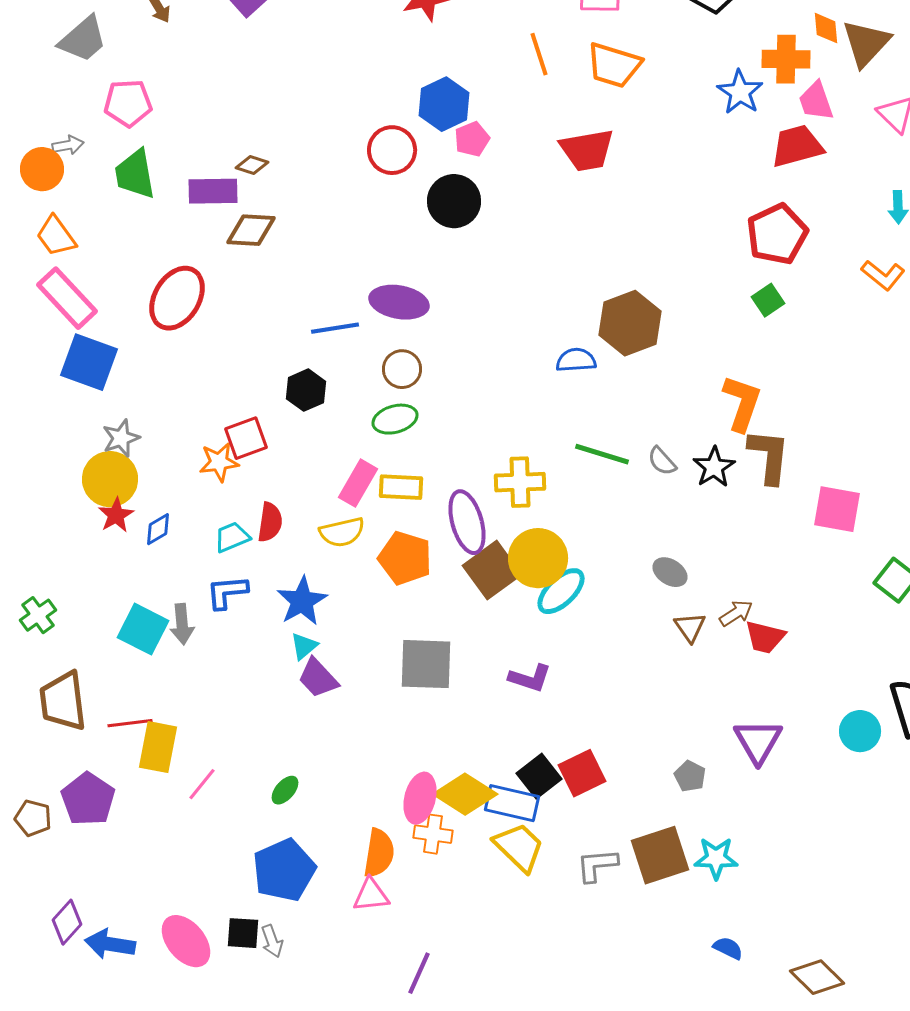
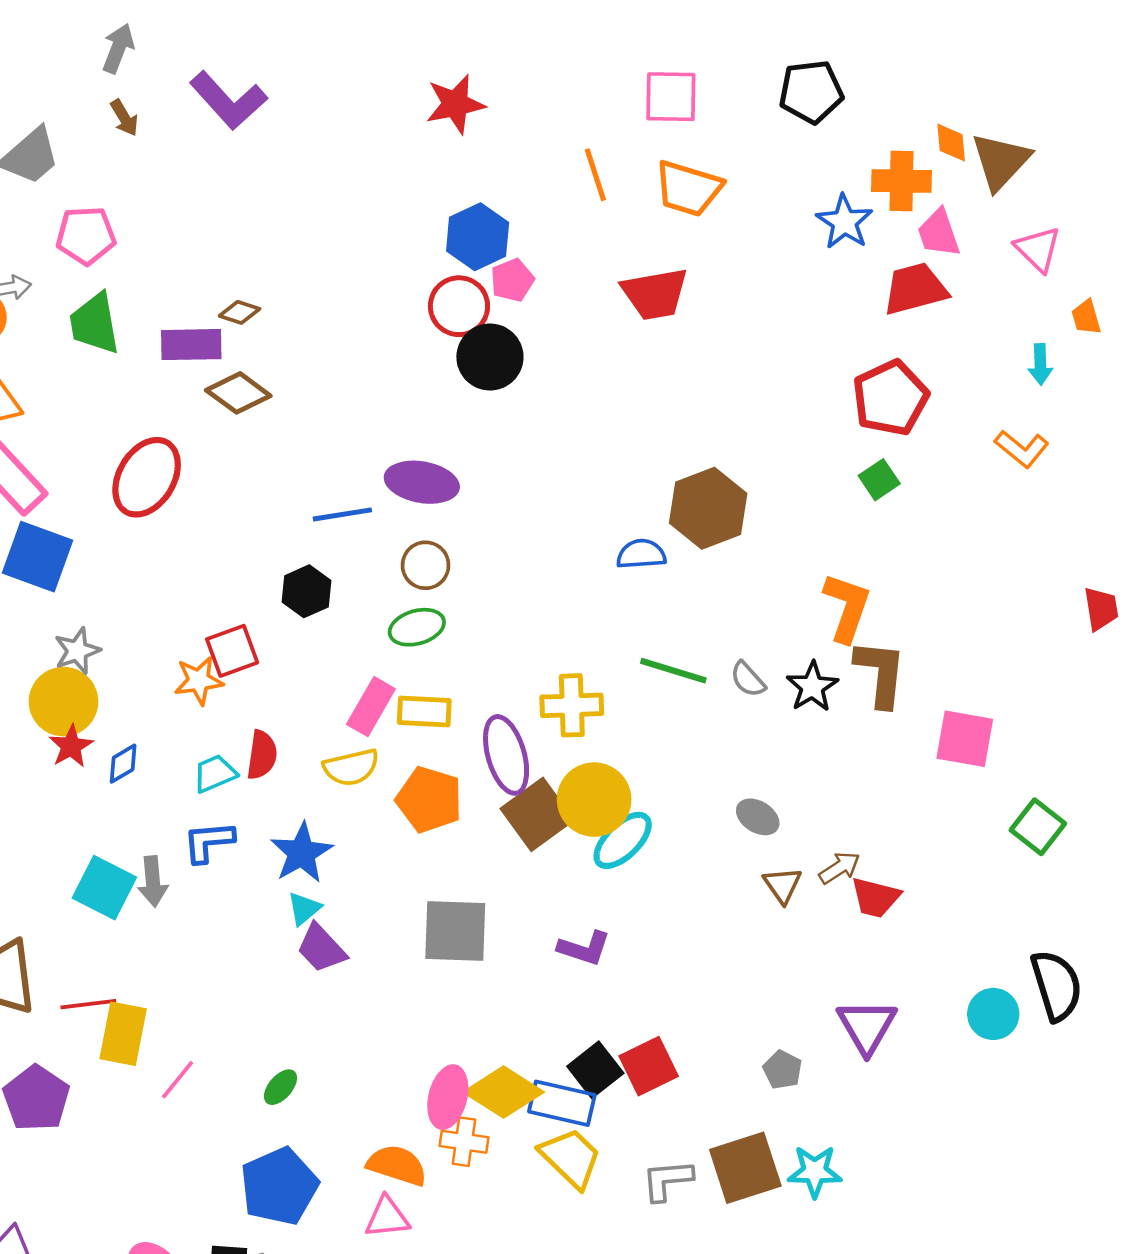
red circle: (392, 150) -> (459, 306), moved
brown diamond: (251, 230) -> (238, 393), turned 33
orange semicircle: (379, 853) -> (397, 1165), turned -81

